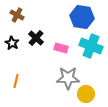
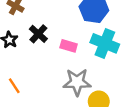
orange line: (16, 81) -> (14, 86), turned -48

